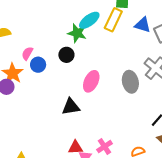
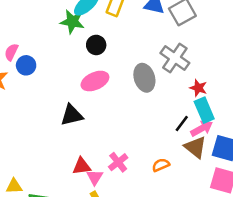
black circle: (66, 55) -> (96, 45), moved
pink ellipse: (91, 81) -> (95, 81), turned 45

